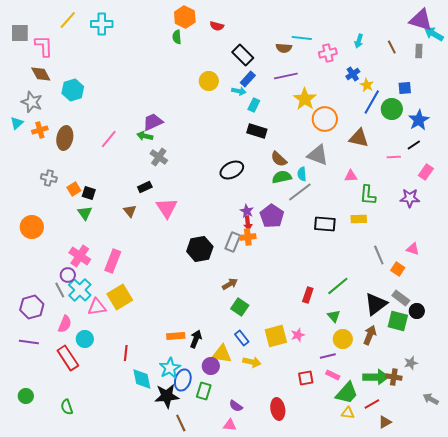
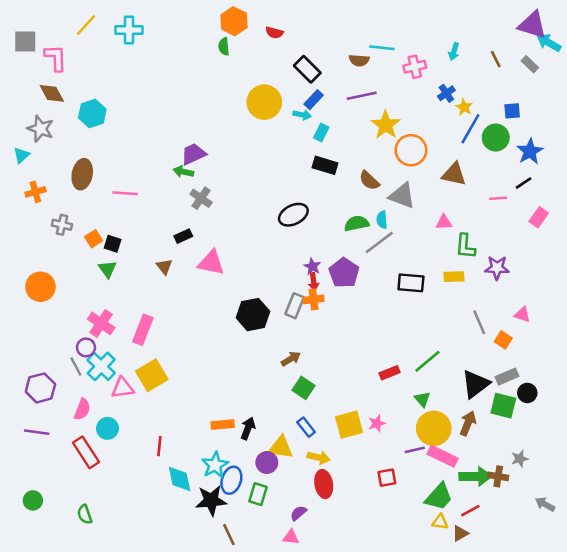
gray rectangle: (419, 51) -> (530, 64), turned -48
yellow circle: (209, 81) -> (264, 102), size x1.4
orange cross: (40, 130) -> (35, 192), moved
pink line: (109, 139) -> (125, 193), moved, turned 54
brown semicircle: (279, 159) -> (369, 181), moved
purple star: (410, 198) -> (497, 268), moved
pink triangle: (167, 208) -> (211, 263), turned -45
red rectangle: (308, 295) -> (389, 373), turned 49
gray rectangle: (401, 298) -> (507, 377), turned -60
yellow circle: (343, 339) -> (434, 428), size x1.4
pink rectangle: (333, 375) -> (443, 456), moved, size x1.6
purple semicircle: (236, 406) -> (298, 513), turned 104
red ellipse: (278, 409) -> (324, 484), moved
brown triangle: (385, 422) -> (460, 533), moved

